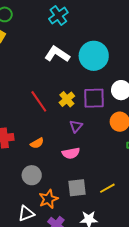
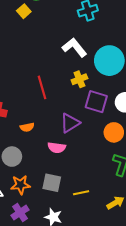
yellow cross: (67, 99) -> (79, 79), moved
purple triangle: (76, 126) -> (70, 123), size x1.5

